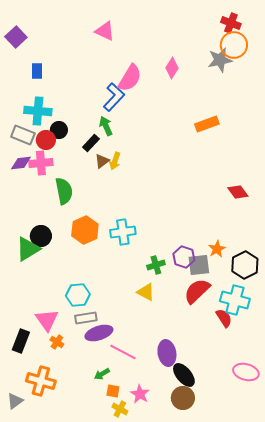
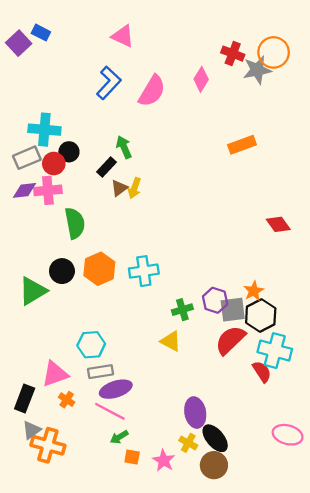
red cross: (231, 23) -> (233, 54), moved
blue rectangle: (37, 71) -> (41, 33), moved, turned -63
blue L-shape: (114, 97) -> (109, 83), moved
gray rectangle: (23, 135) -> (27, 158), turned -45
black circle: (41, 236) -> (62, 271), moved
black hexagon: (245, 265) -> (261, 315), moved
pink triangle: (47, 320) -> (55, 374), turned 45
pink line: (123, 352) -> (110, 411), moved
gray triangle: (15, 401) -> (32, 430), moved
yellow cross: (120, 409) -> (188, 443), moved

